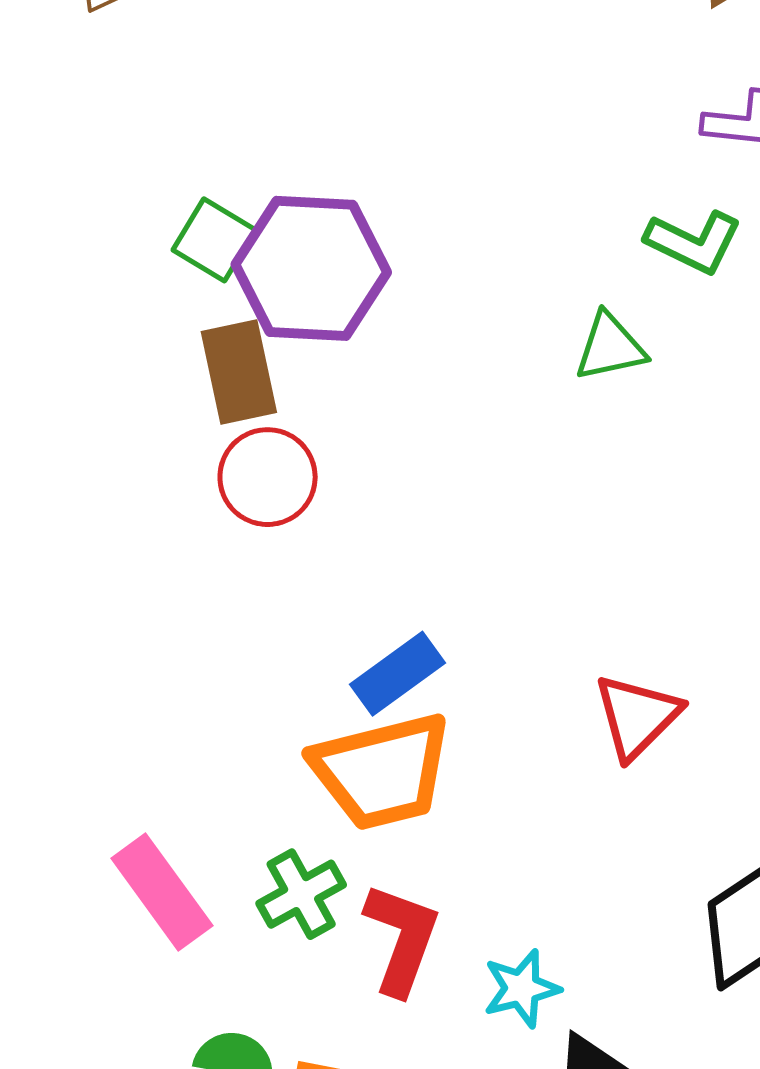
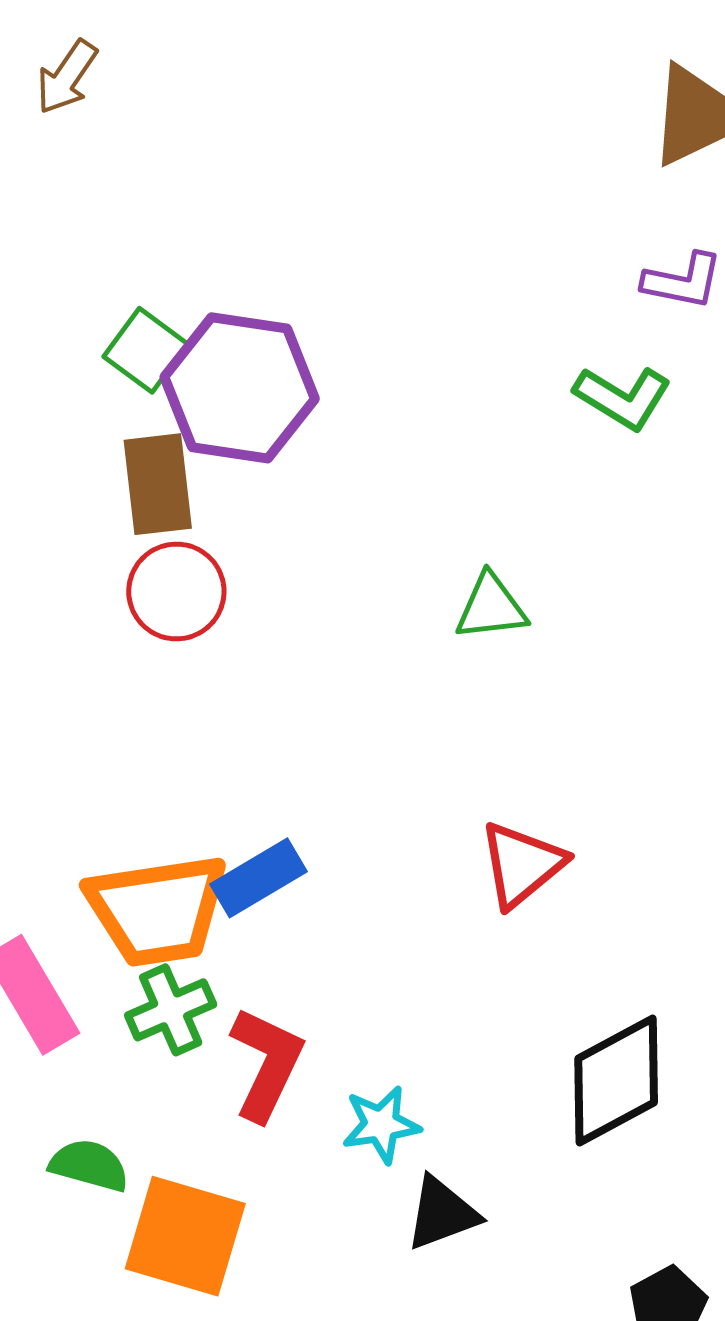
green triangle: (610, 347) -> (491, 607), moved
blue rectangle: (397, 674) -> (259, 878), moved
orange trapezoid: (382, 771) -> (157, 910), moved

